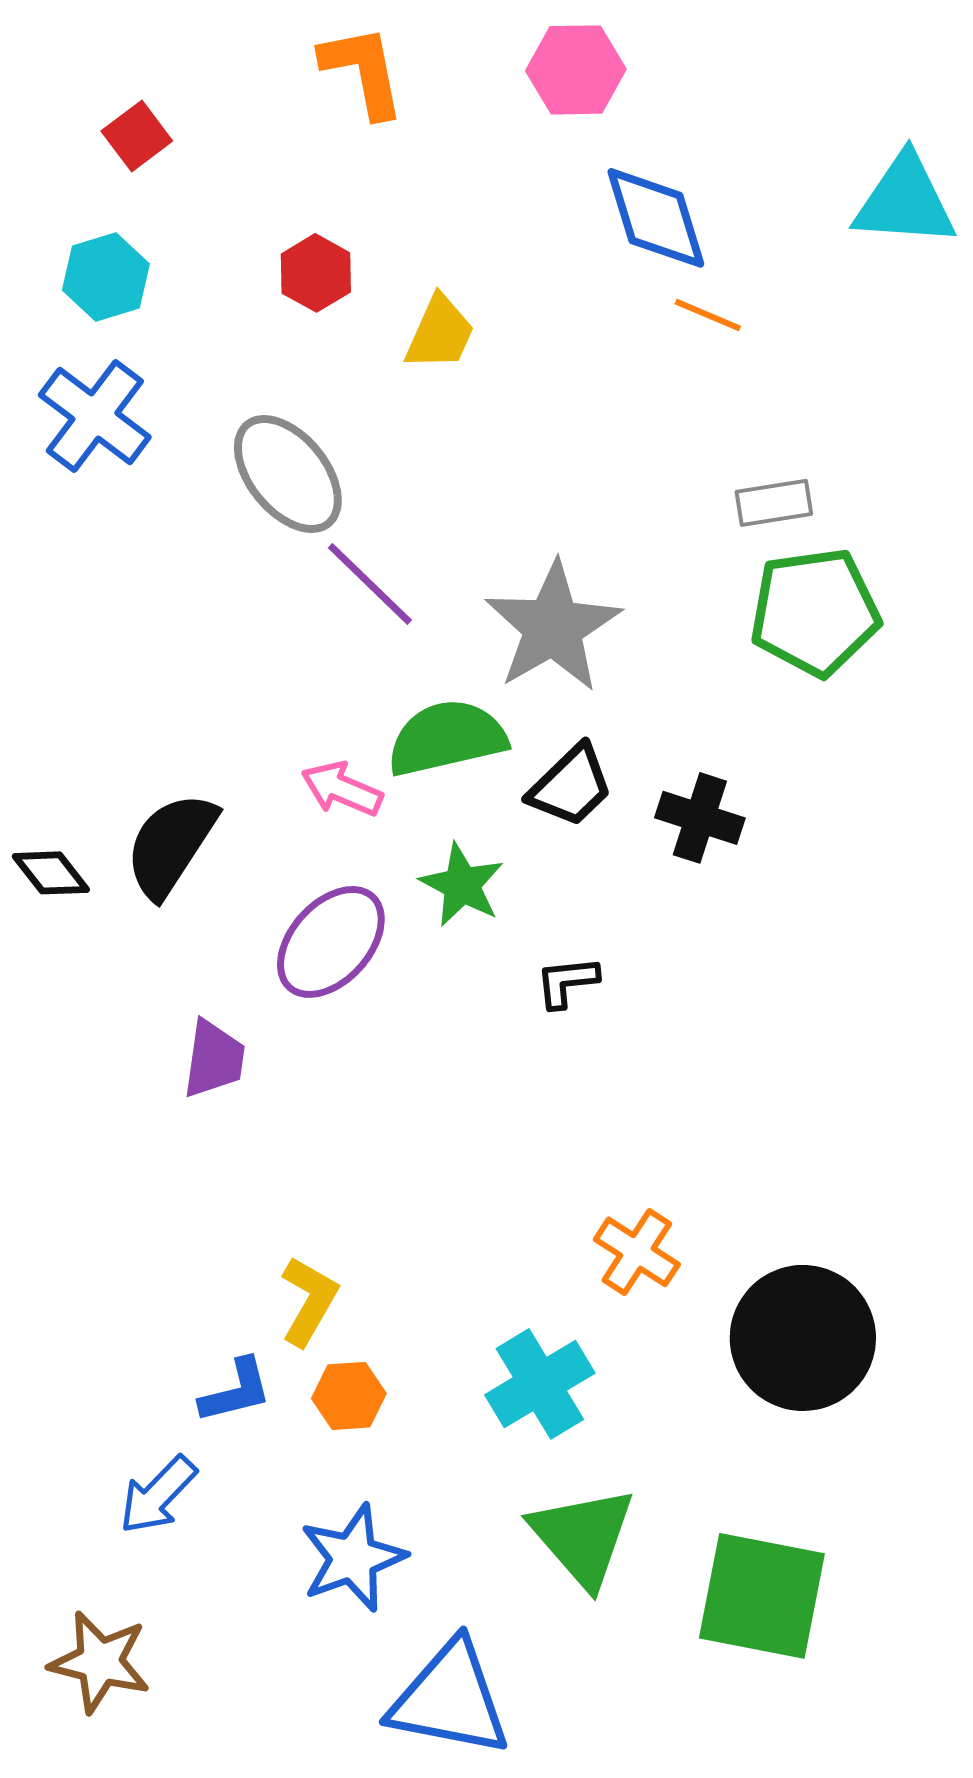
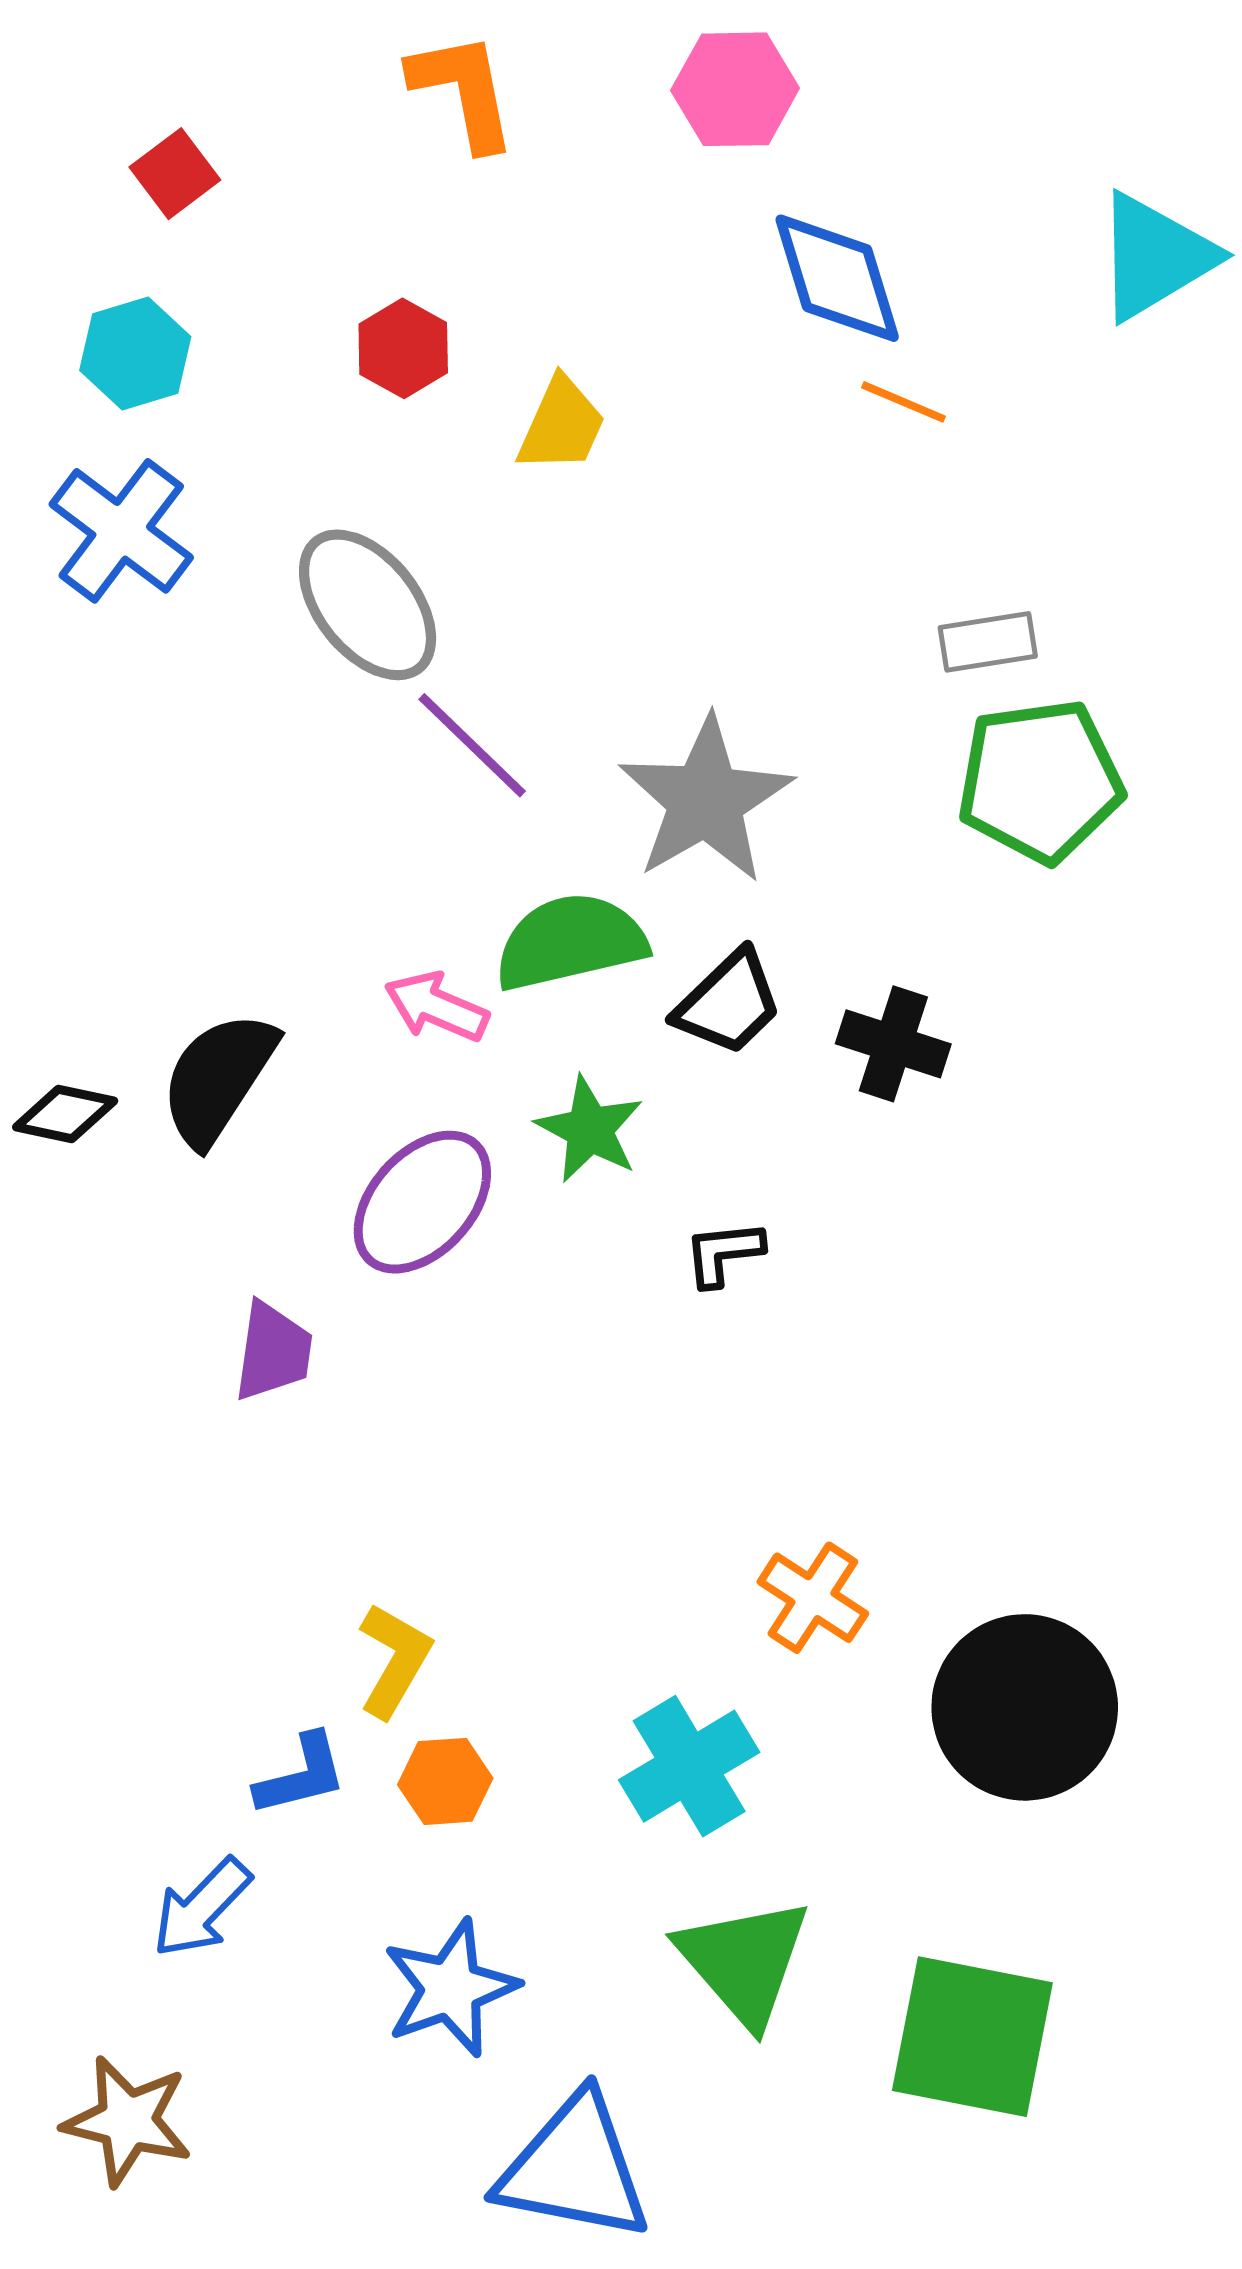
cyan triangle: (905, 201) -> (1155, 256), turned -35
black diamond: (51, 873) -> (65, 1114), turned -40

